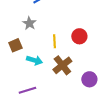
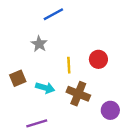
brown square: (15, 45) -> (18, 78), moved
brown cross: (62, 65) -> (78, 94), turned -30

